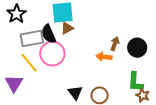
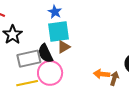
brown arrow: (115, 44) -> (114, 78), moved
yellow line: (29, 63) -> (27, 83), turned -60

